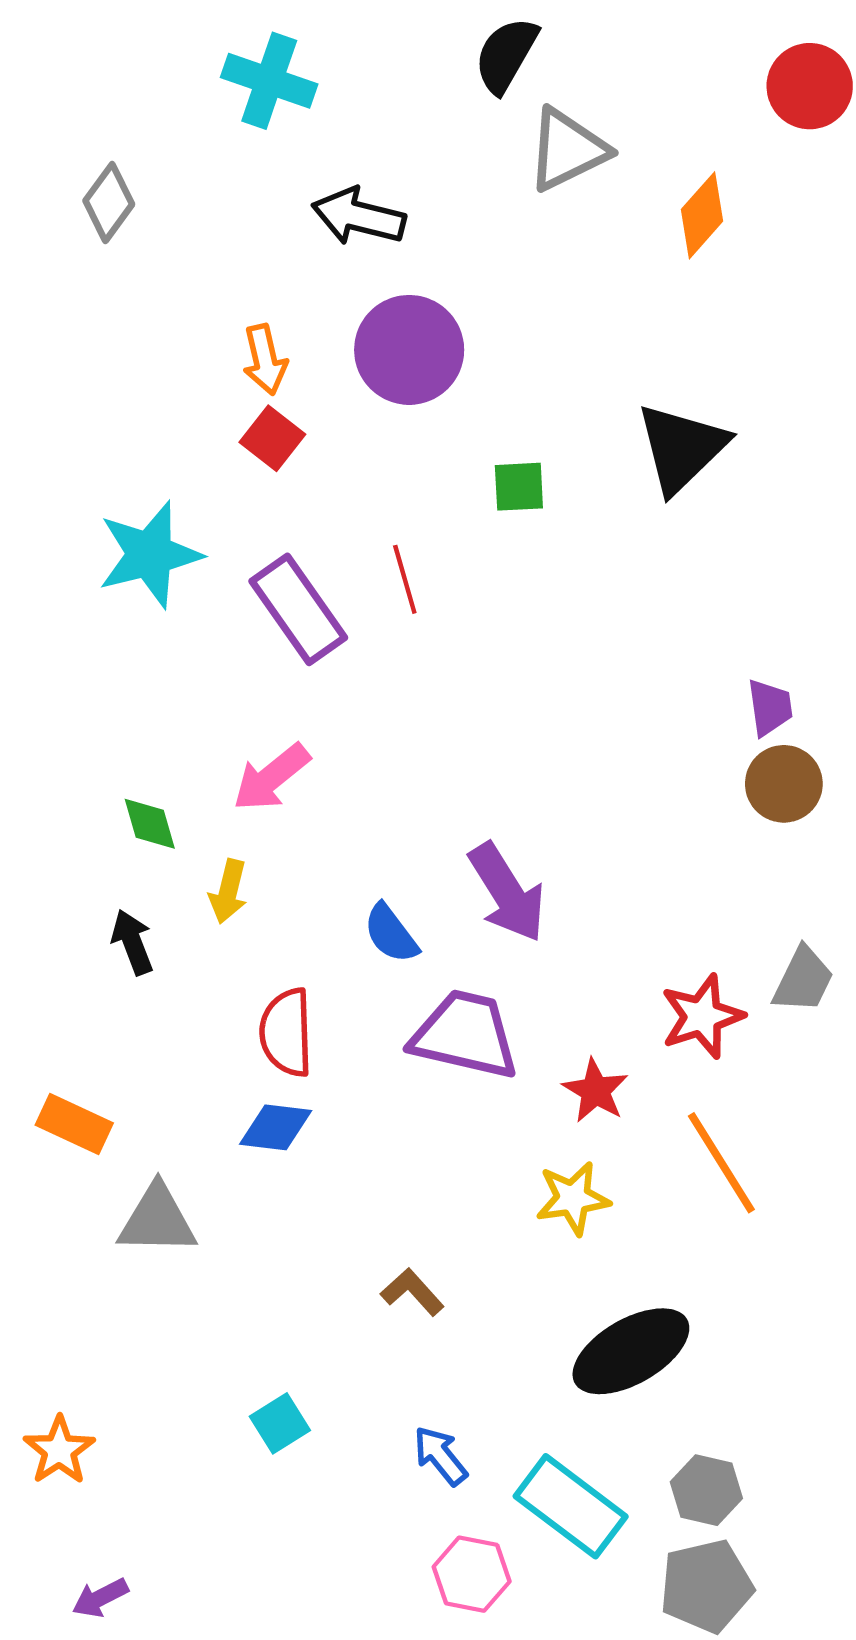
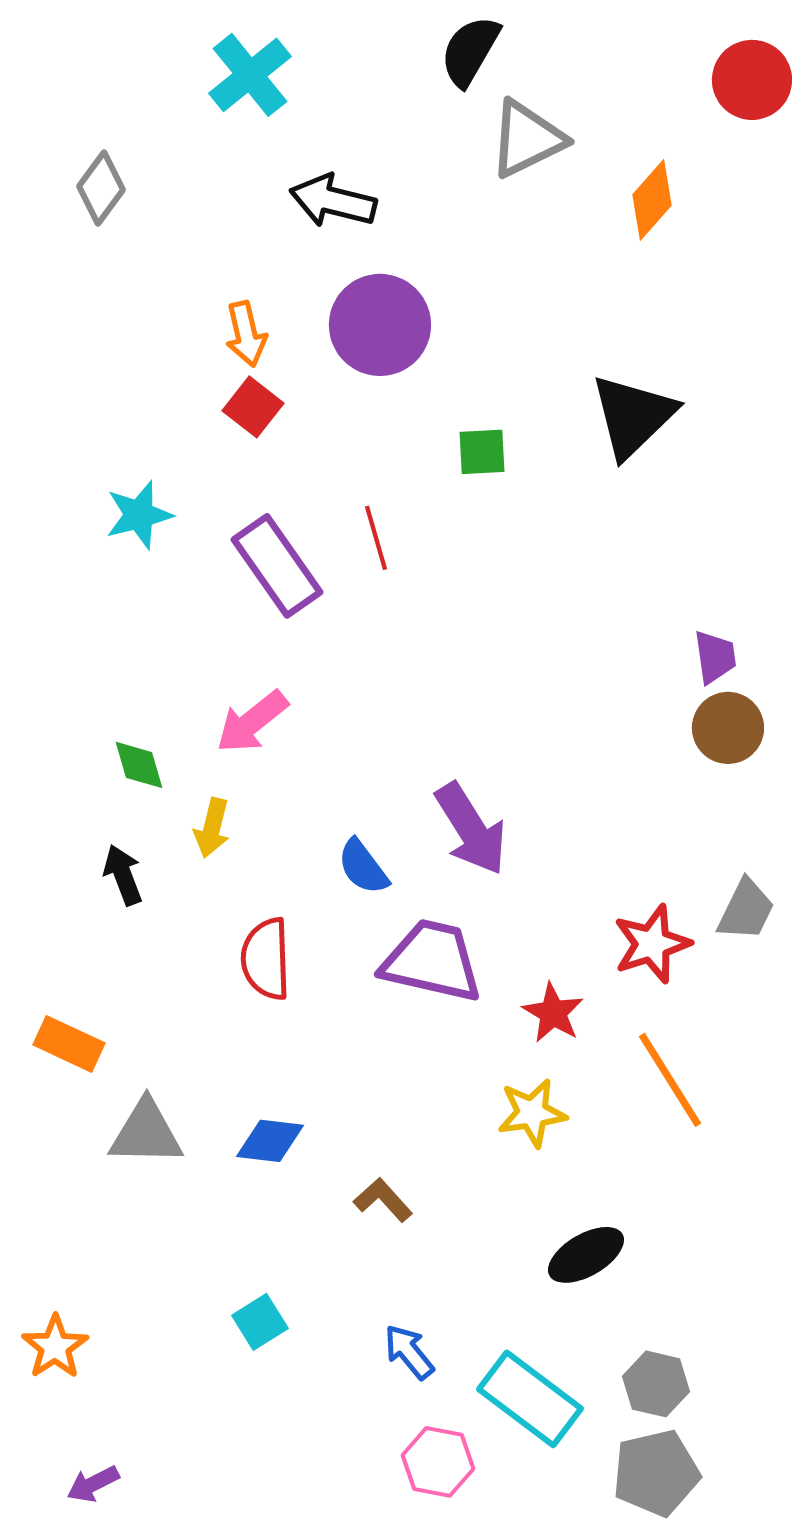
cyan cross: (269, 81) -> (250, 75), turned 32
cyan star: (150, 554) -> (139, 515), size x0.7
blue diamond: (276, 1127) -> (270, 1141), moved
black ellipse: (631, 1351) -> (586, 1255), size x0.7

